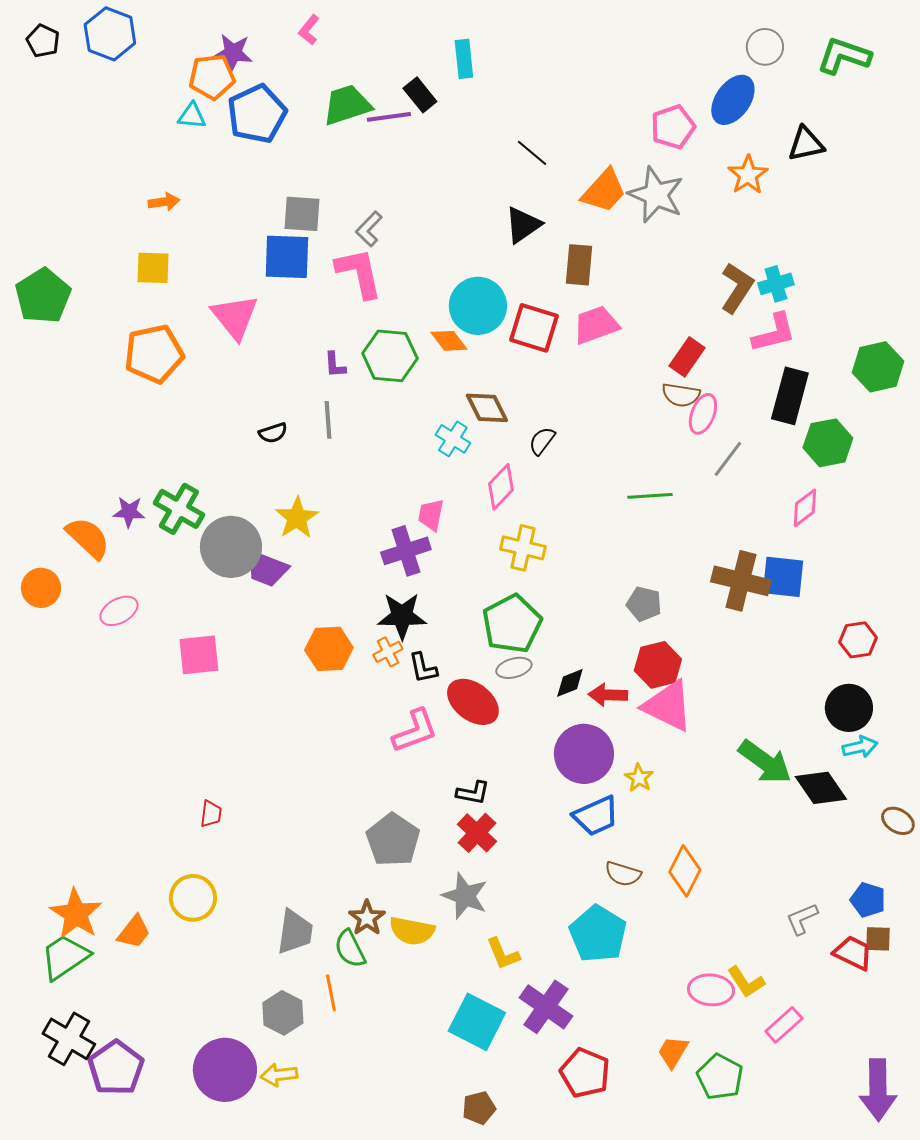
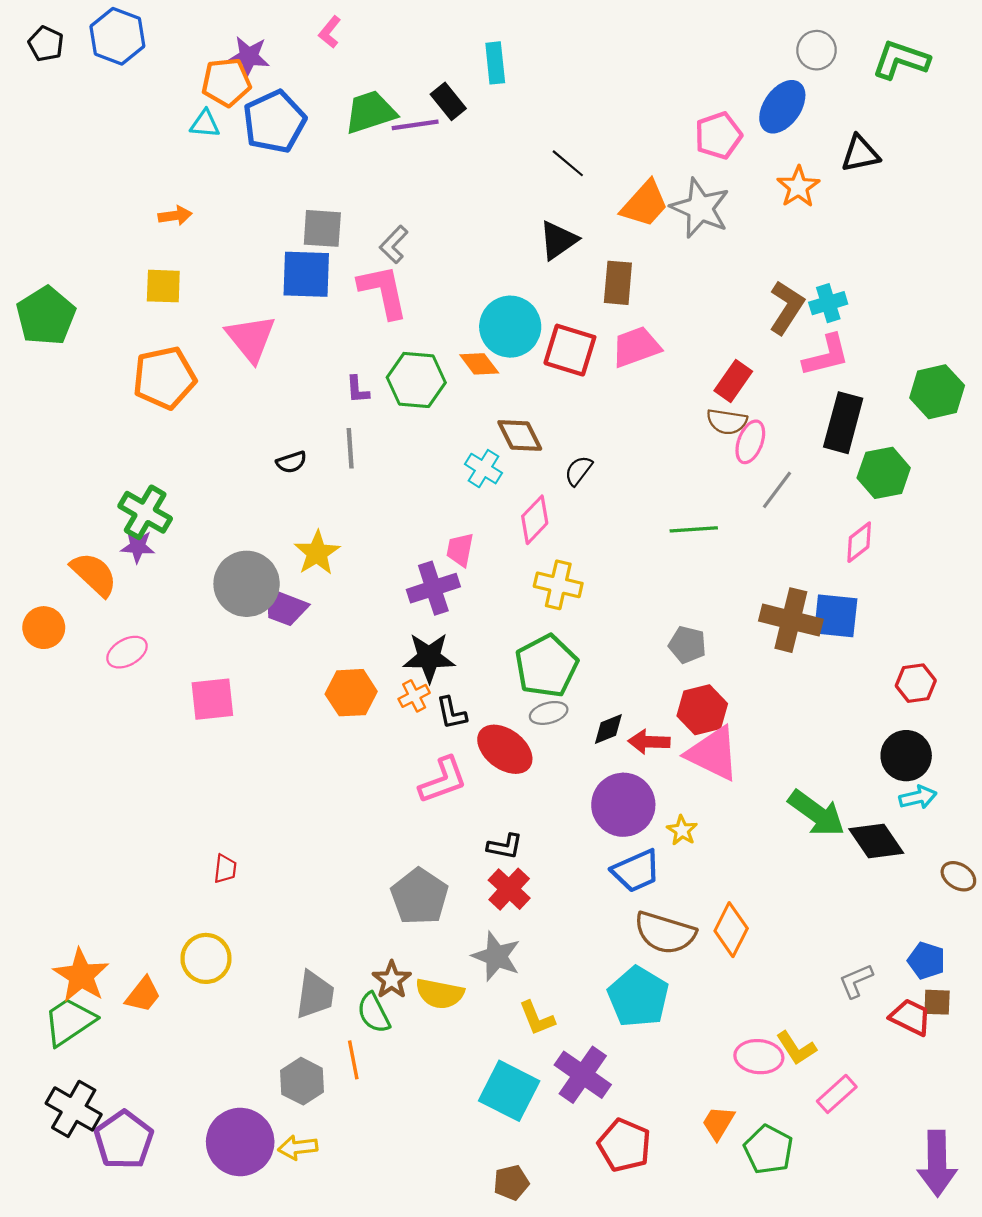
green cross: (179, 509) -> (145, 512), moved
brown semicircle: (623, 874) -> (665, 933), size x1.6

